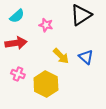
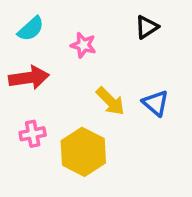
black triangle: (81, 15) -> (147, 27), size x0.6
pink cross: (18, 74) -> (33, 134), turned -32

